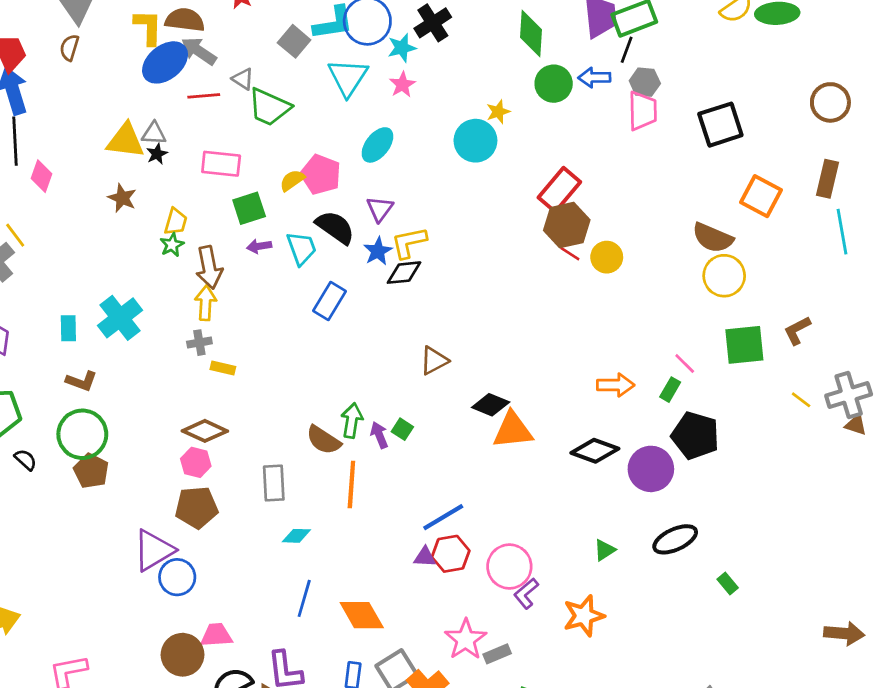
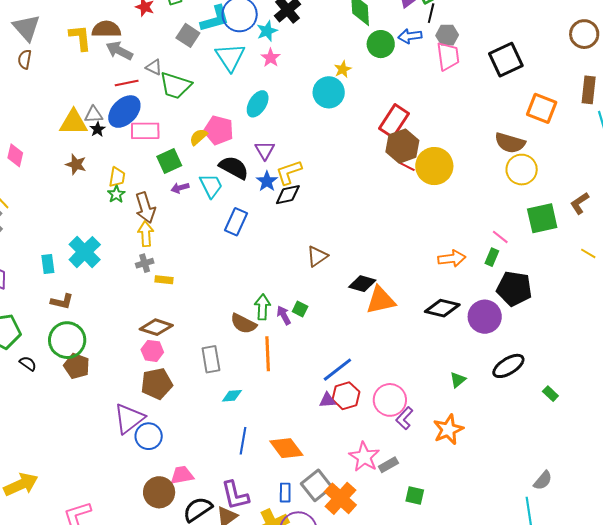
blue ellipse: (165, 62) -> (124, 112), moved
yellow circle: (607, 257) -> (434, 166), size x1.6

